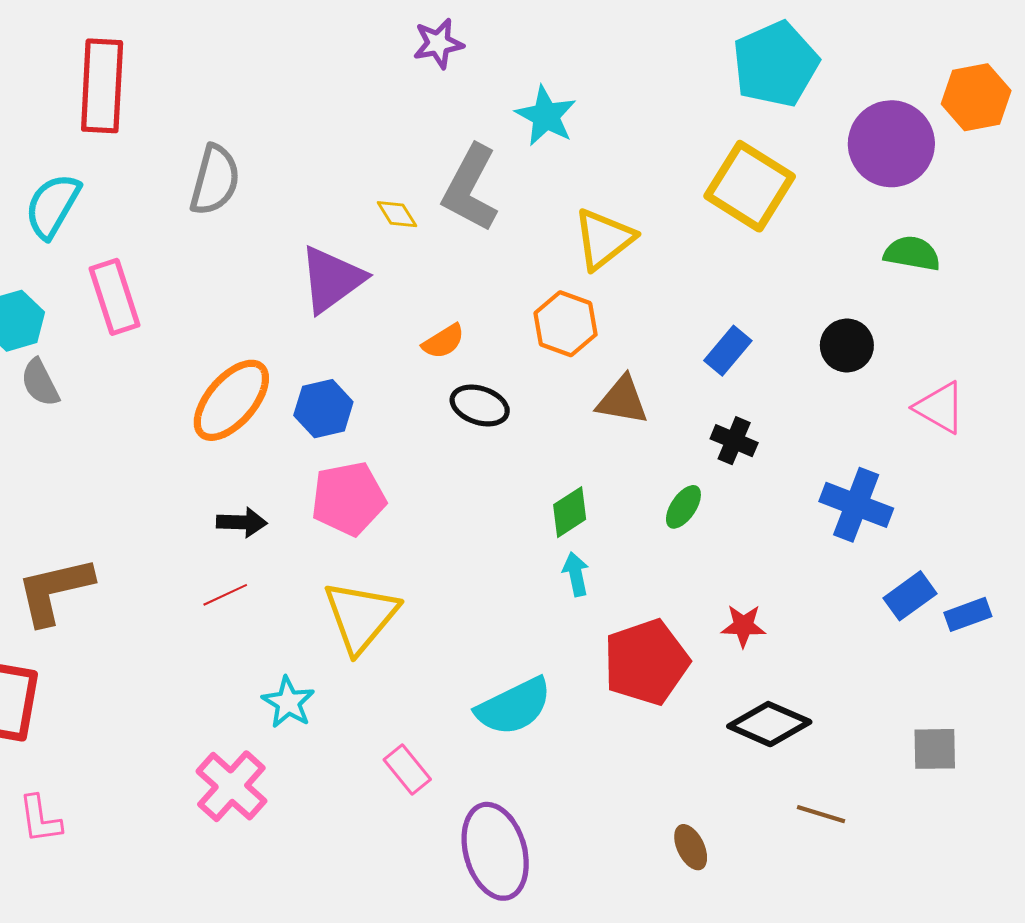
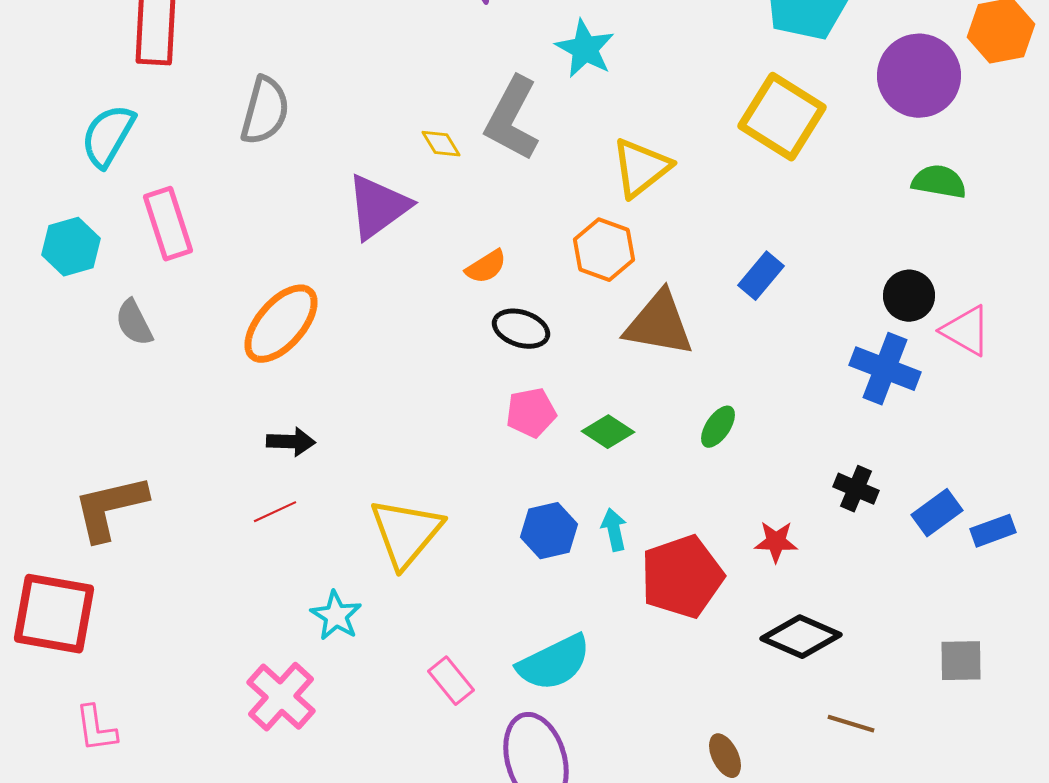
black circle: (847, 345) -> (909, 296), moved
gray semicircle: (40, 383) -> (134, 323), moved
brown triangle: (622, 400) -> (659, 324), size x1.4
blue hexagon: (323, 409) -> (549, 531), moved
black cross: (734, 441) -> (856, 489), moved
pink pentagon: (348, 499) -> (531, 413), moved, size x0.7
blue cross: (856, 505) -> (885, 369), moved
green diamond: (570, 512) -> (608, 432), turned 66
cyan arrow: (576, 574) -> (614, 530), moved
cyan semicircle: (514, 706) -> (554, 663), moved

